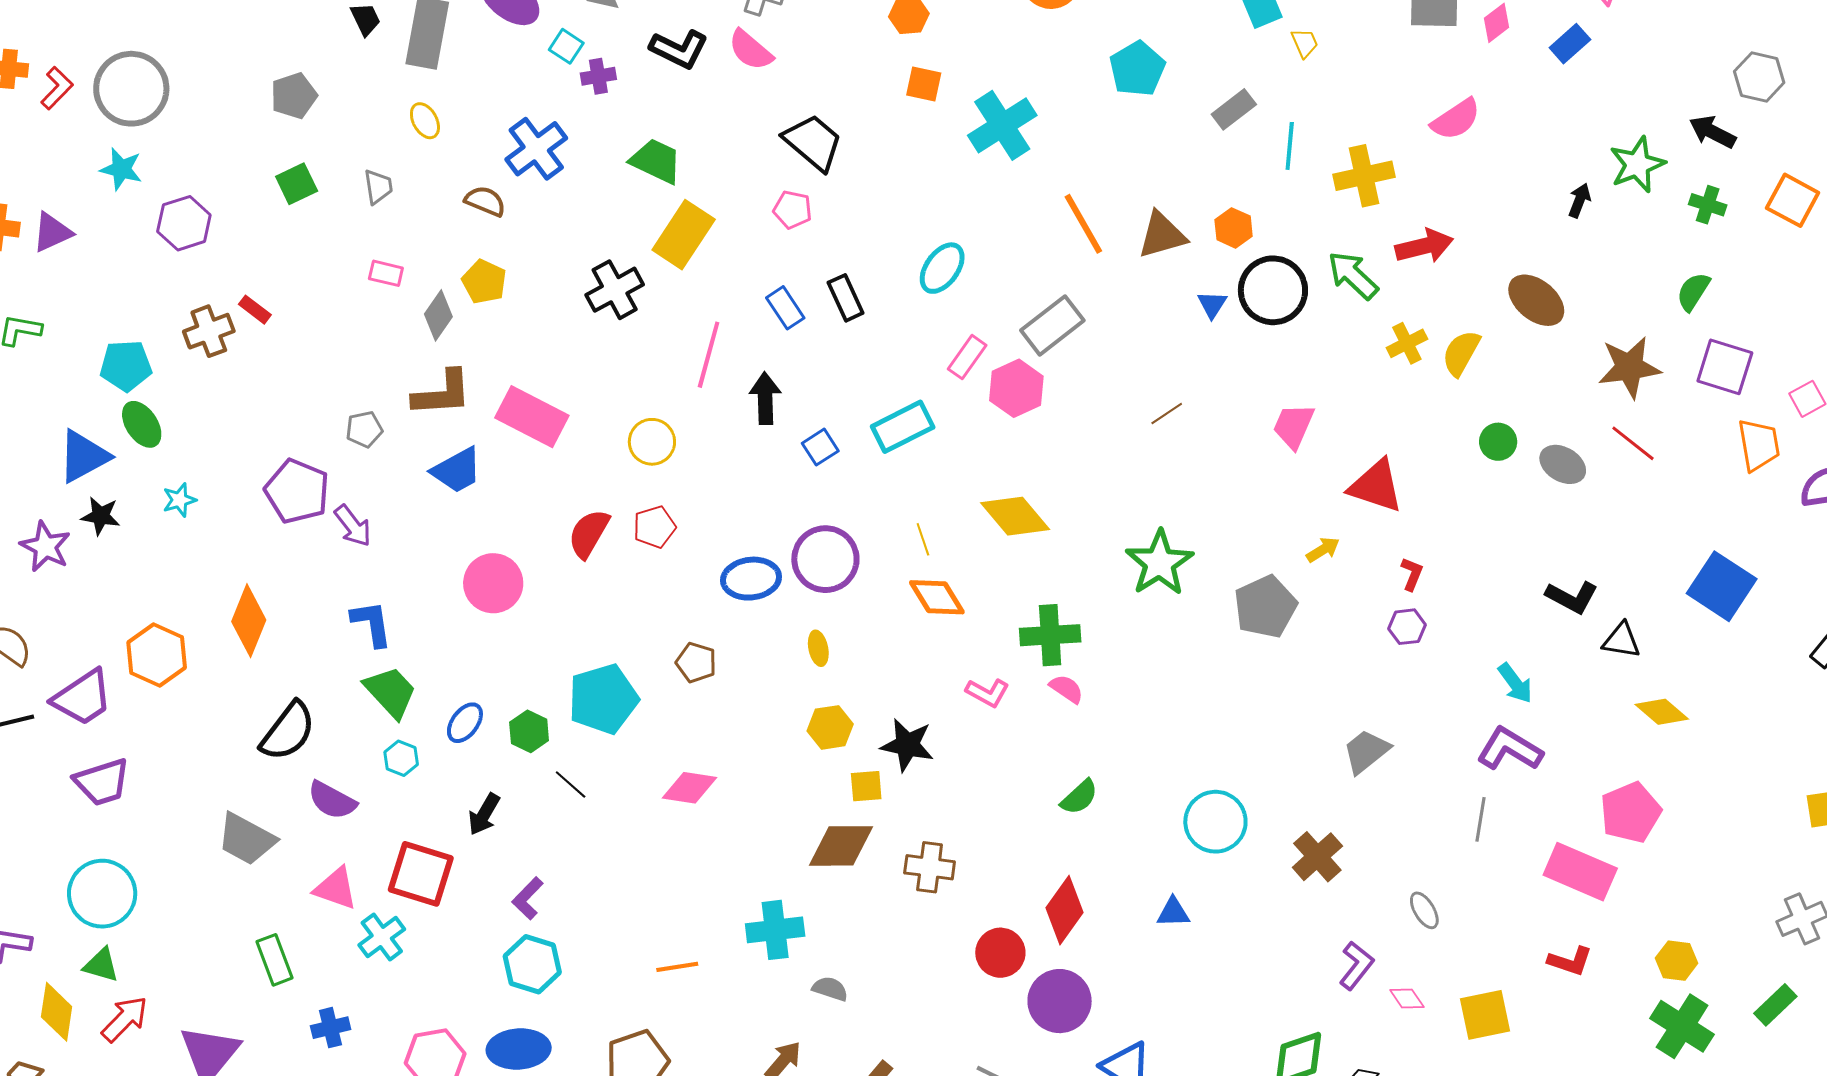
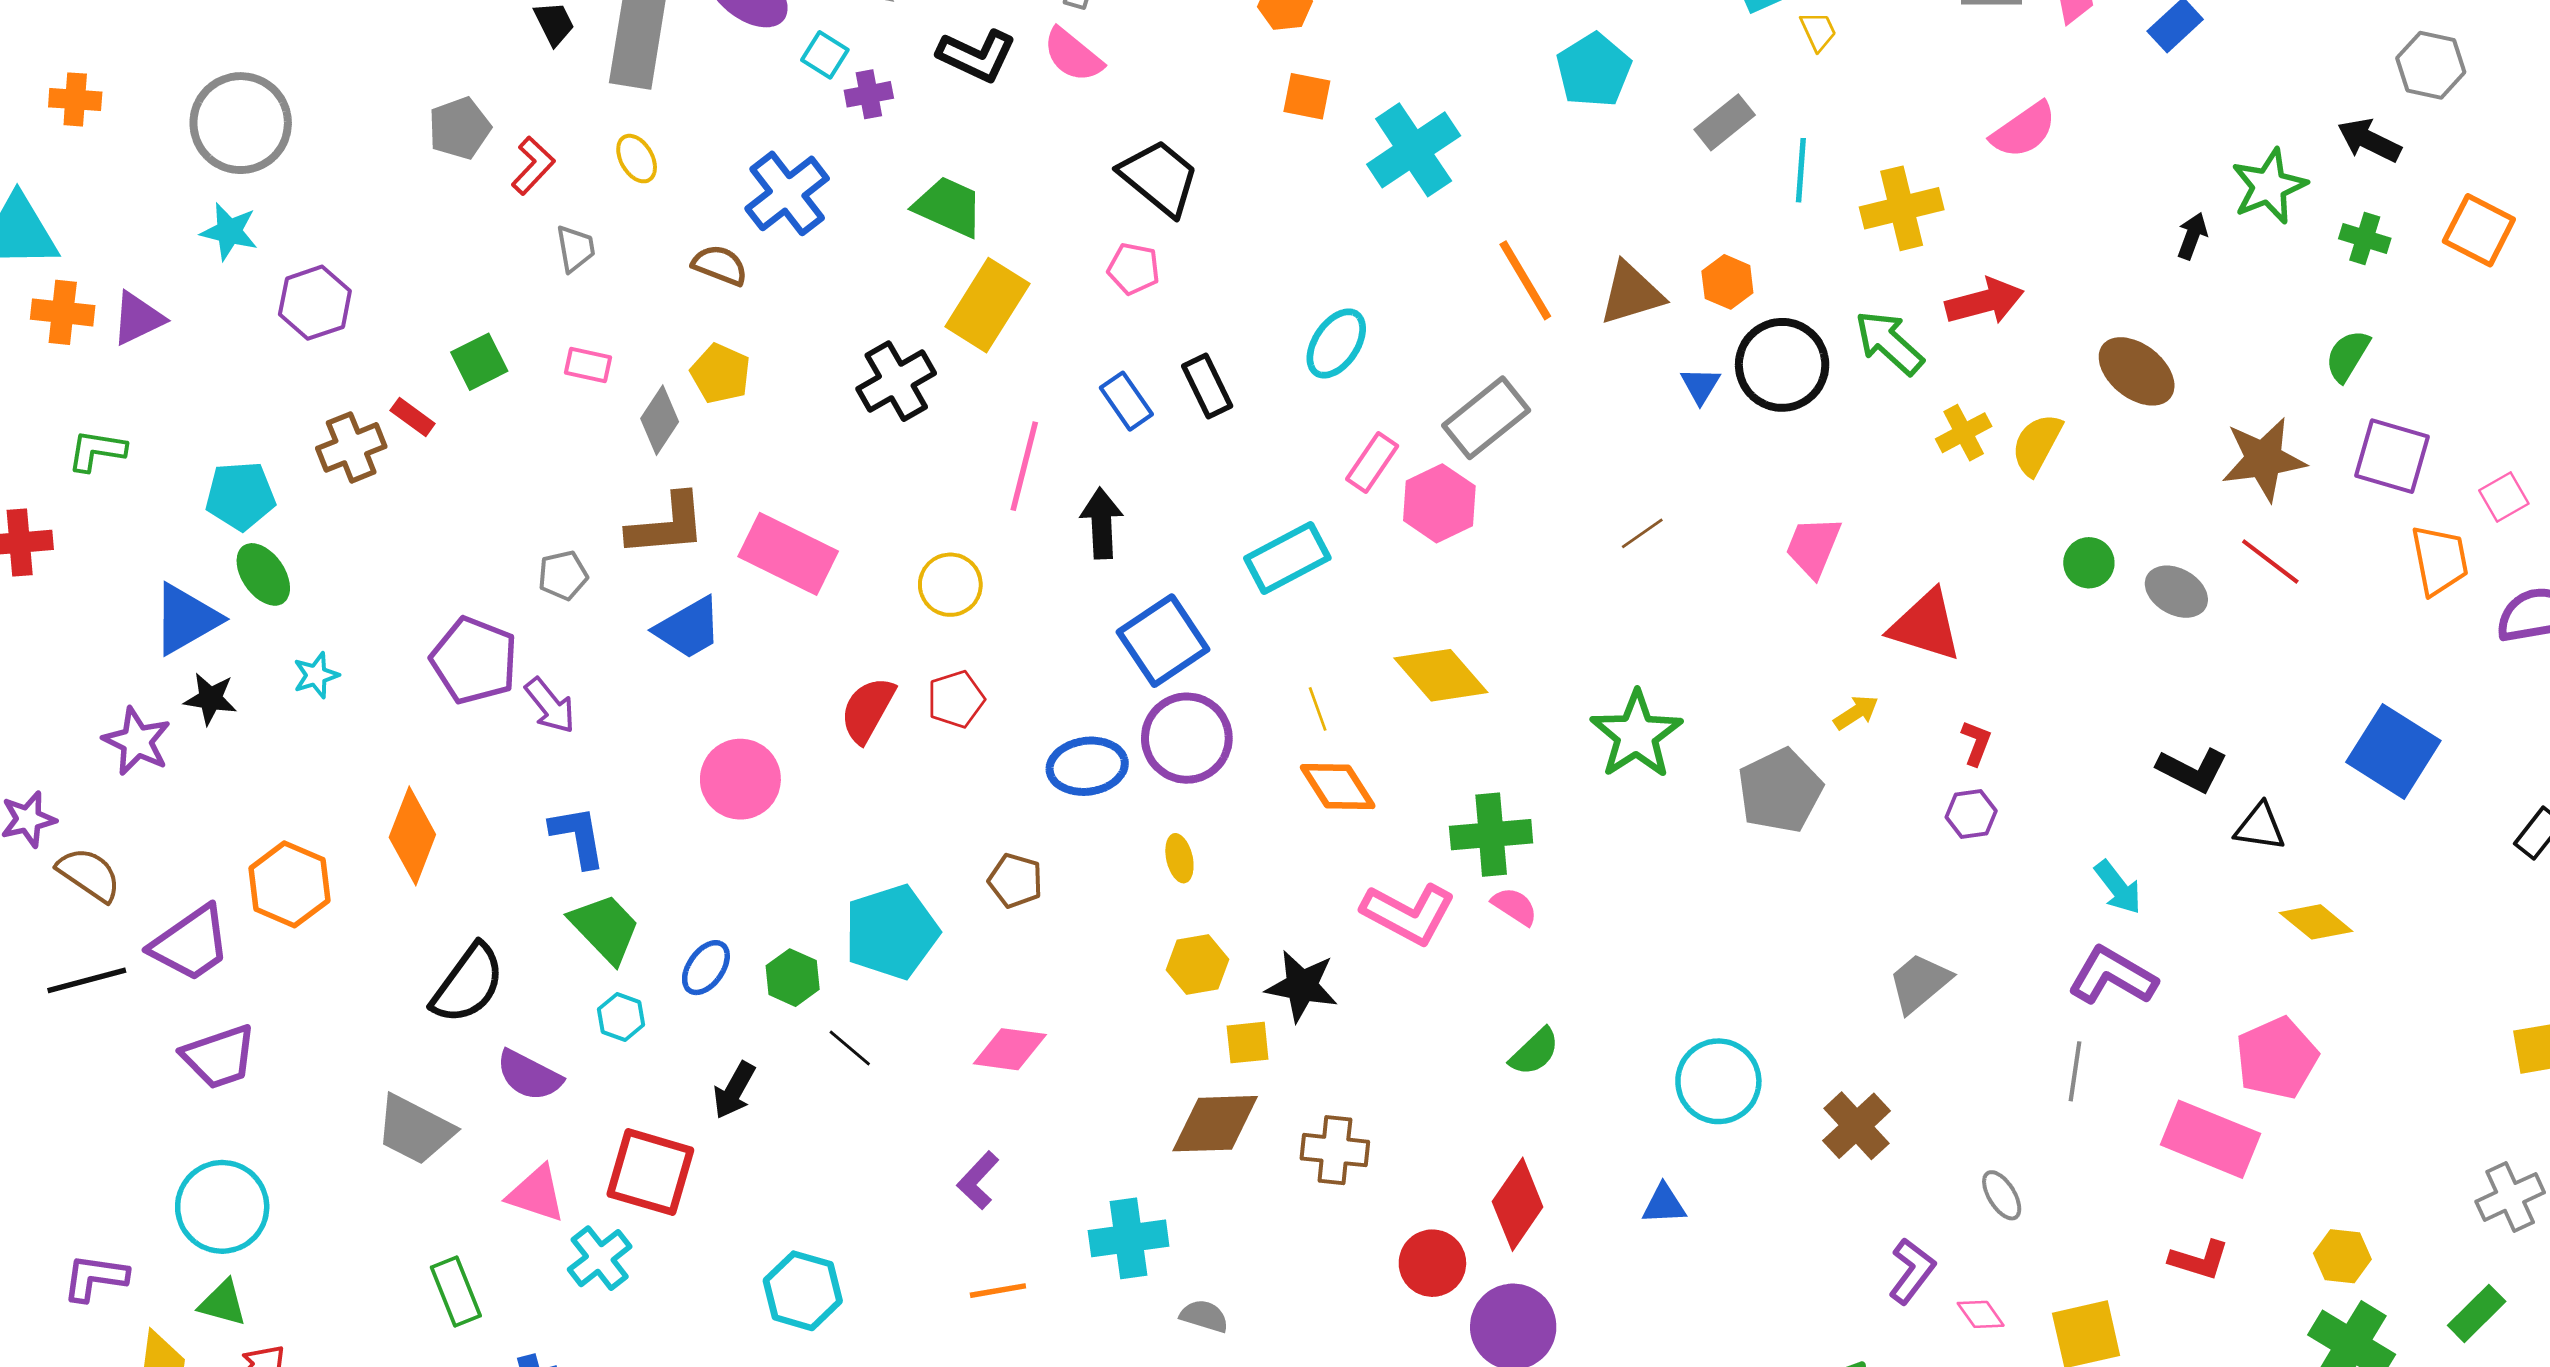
red L-shape: (57, 88) -> (533, 165), moved
green square: (297, 184) -> (479, 362), moved
blue square: (820, 447) -> (1163, 641), moved, size x1.8
pink L-shape: (988, 693) -> (1408, 914), size x1.6
purple L-shape: (528, 898) -> (978, 1180), moved

